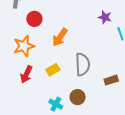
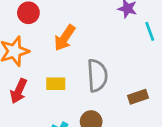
yellow rectangle: (53, 70) -> (56, 84), turned 32

